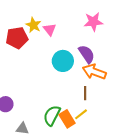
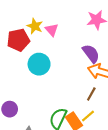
cyan circle: (63, 61) -> (39, 64), moved
brown line: (85, 93) -> (91, 94), turned 32

